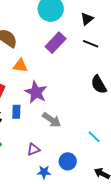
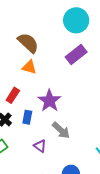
orange triangle: (20, 66) -> (29, 67), moved
purple triangle: (33, 149) -> (40, 146), moved, turned 48

